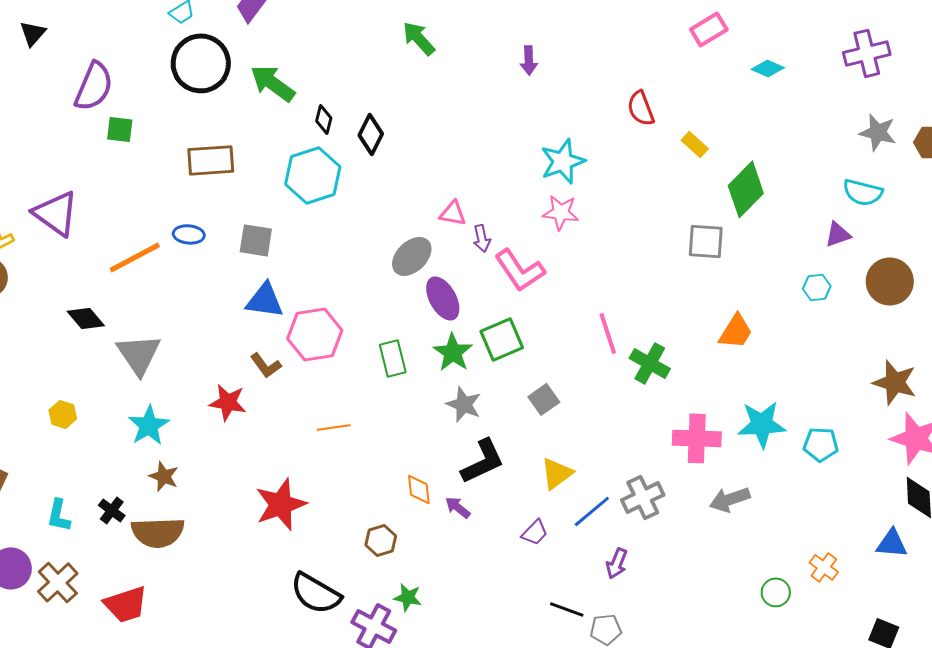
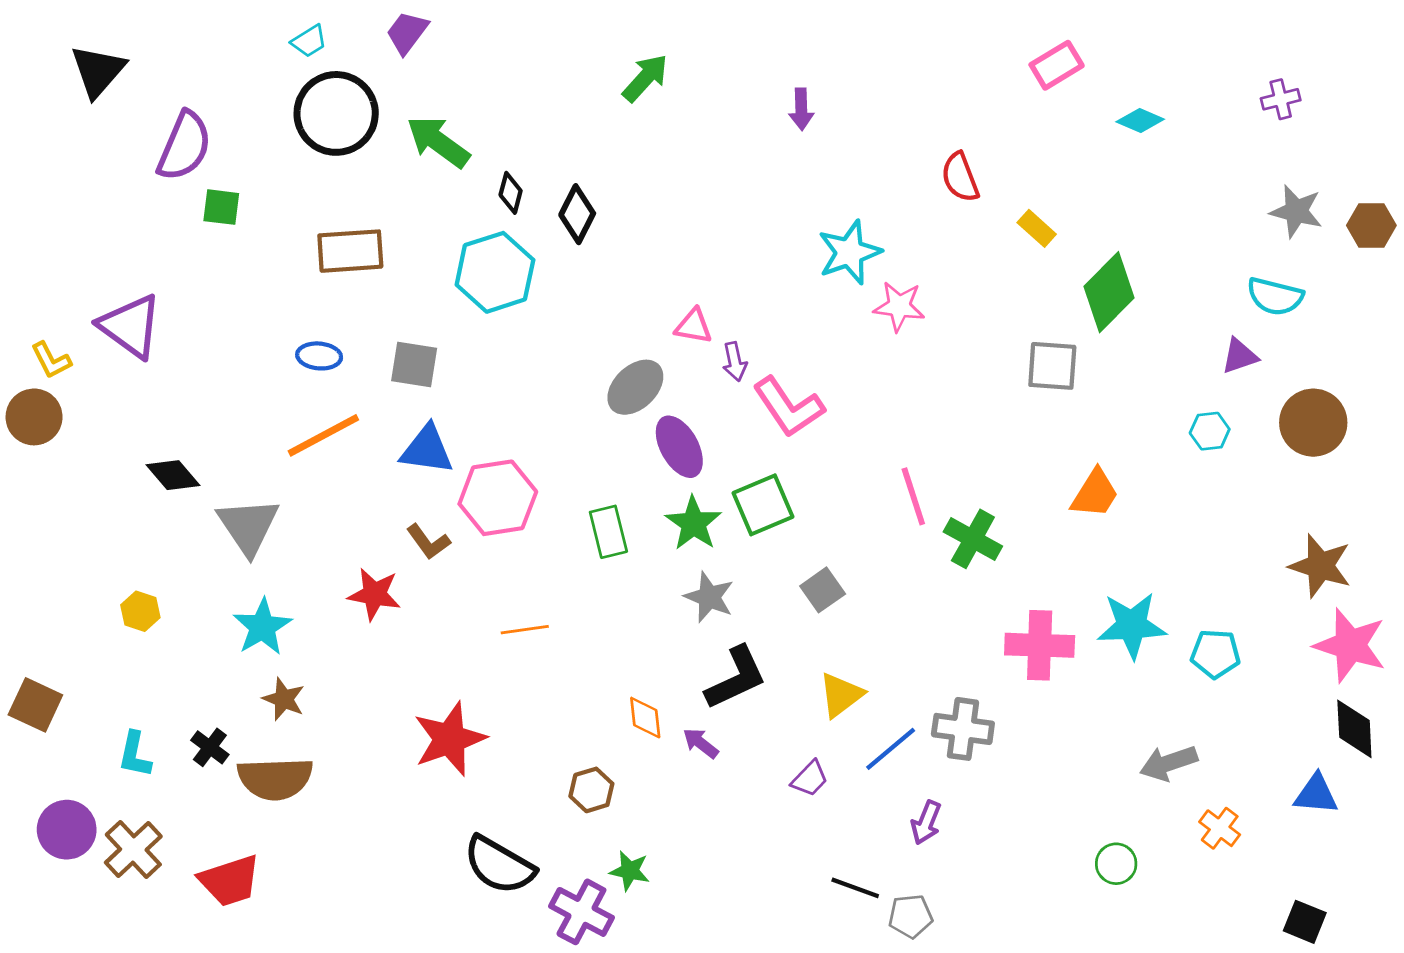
black triangle: (33, 33) -> (98, 71), size x1.5
green arrow: (419, 38) -> (645, 78), turned 84
purple cross: (867, 53) -> (1281, 99), size x0.6
pink star: (561, 212) -> (899, 306), moved
orange line: (135, 257) -> (323, 435), moved
gray cross: (643, 497) -> (963, 729), turned 33
gray arrow: (730, 499) -> (1169, 763), moved
green circle: (776, 592) -> (1116, 864), moved

